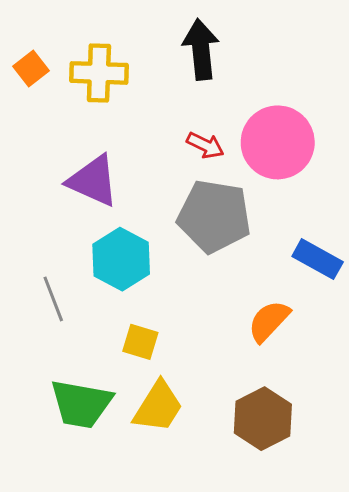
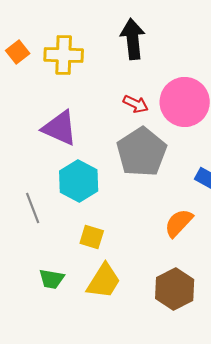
gray pentagon: (214, 216) -> (142, 152), turned 30
green trapezoid: (81, 404) -> (52, 279), size x0.6

